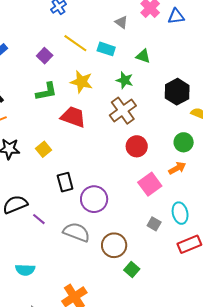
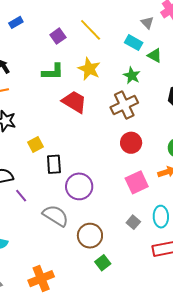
gray triangle: (121, 22) -> (147, 23), moved
cyan rectangle: (106, 49) -> (134, 43), moved
yellow square: (43, 149) -> (36, 145), moved

